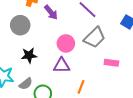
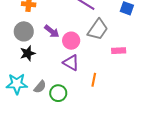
purple arrow: (51, 12) -> (52, 31), moved
black star: (29, 55) -> (28, 53), moved
purple triangle: (62, 65) -> (71, 63), turned 42

